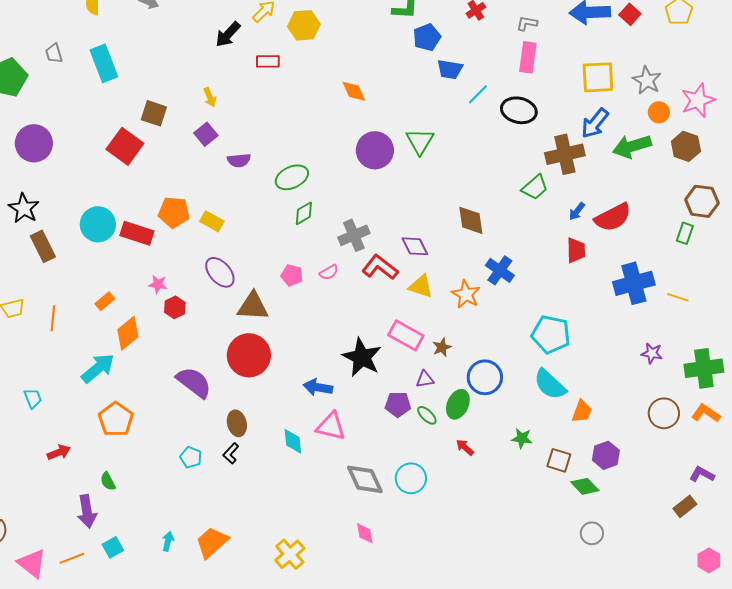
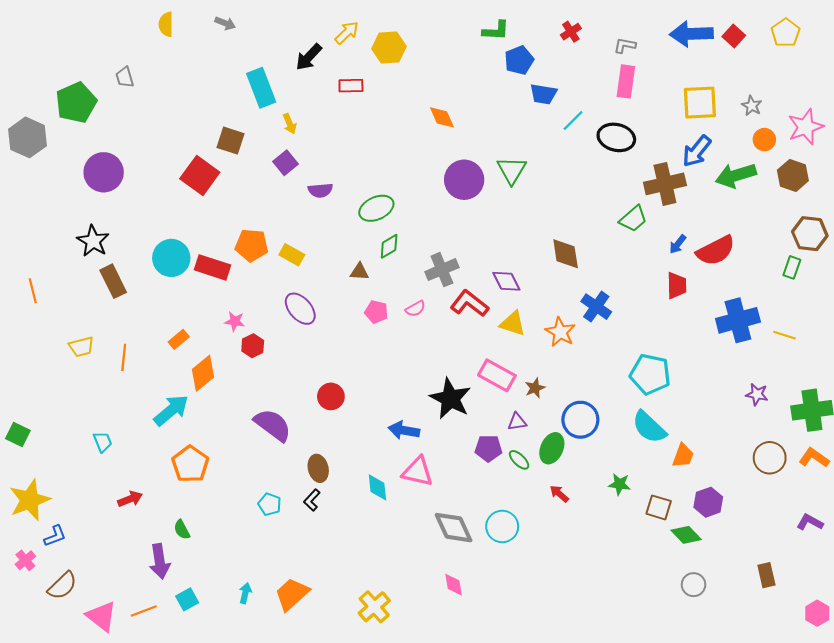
cyan rectangle: (104, 63) -> (261, 88), moved
gray star: (647, 80) -> (752, 106), size x0.7
brown triangle: (253, 306) -> (359, 272), moved, size x0.6
red circle: (249, 355) -> (331, 396), size x0.6
brown rectangle: (685, 506) -> (766, 575), moved, turned -65

